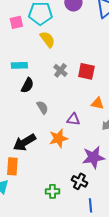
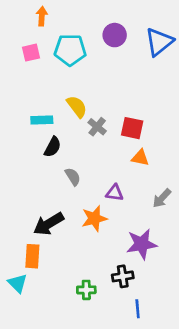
pink square: (16, 22) -> (31, 53), moved
yellow semicircle: (47, 39) -> (77, 107), moved
orange triangle: (97, 103) -> (140, 158), moved
black cross: (79, 181) -> (123, 276), turned -35

